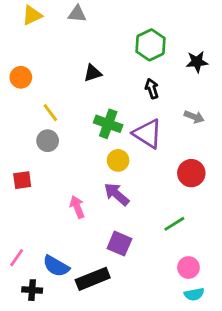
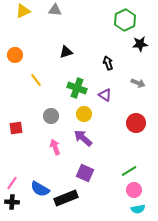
green hexagon: (150, 45) -> (125, 20), moved
purple triangle: (148, 134) -> (105, 95), size x0.6
gray circle: (48, 141) -> (51, 116), moved
green line: (174, 224) -> (129, 171), moved
black cross: (32, 290) -> (12, 202), moved

